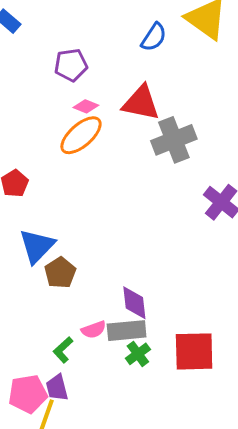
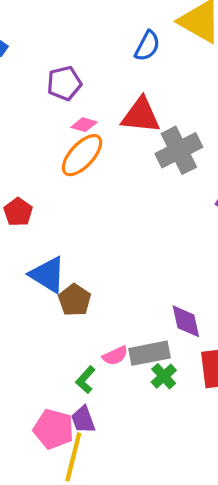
blue triangle: (37, 246) -> (48, 275), turned -36
purple diamond: (134, 303) -> (186, 321), moved
pink pentagon: (28, 394) -> (54, 429), turned 30

